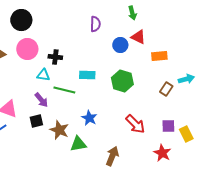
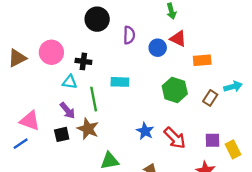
black circle: (21, 20) -> (97, 19), moved
purple semicircle: (95, 24) -> (129, 35), moved
green hexagon: (122, 81) -> (175, 90), moved
green line: (64, 90) -> (94, 99), turned 65
blue star: (89, 118) -> (145, 131), moved
brown star: (59, 130) -> (88, 129), moved

